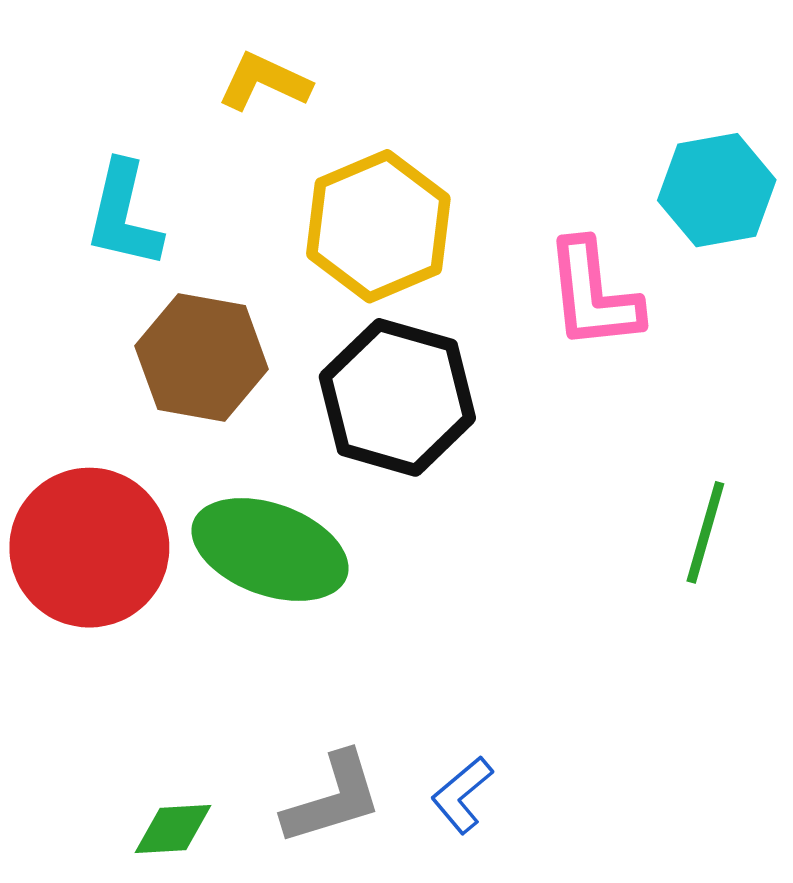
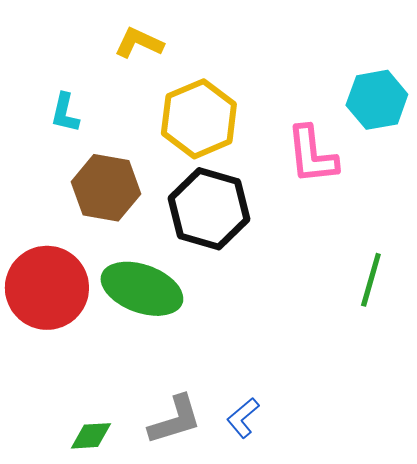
cyan L-shape: (124, 215) -> (65, 113), size x0.7

